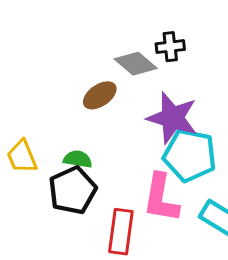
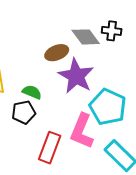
purple star: (172, 118) -> (76, 76), moved
black pentagon: (72, 190) -> (24, 112), size x0.7

